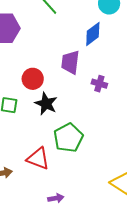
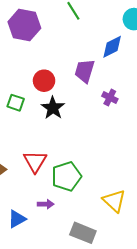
green pentagon: (68, 138) -> (66, 176), moved
red triangle: (38, 159) -> (35, 161), turned 30

